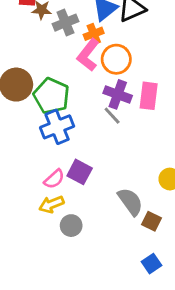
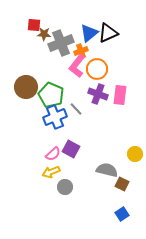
gray cross: (65, 23) -> (61, 43), size x1.4
gray line: (112, 116) -> (76, 109), moved
gray semicircle: (130, 202) -> (107, 170), turned -40

